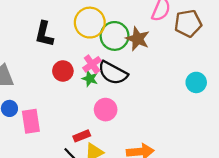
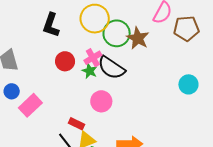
pink rectangle: (31, 121) -> (30, 105), turned 50
red rectangle: (82, 136) -> (77, 124), turned 42

